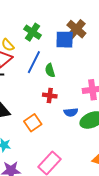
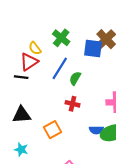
green semicircle: (50, 70) -> (75, 78), turned 40
blue semicircle: (71, 112) -> (96, 130), moved

